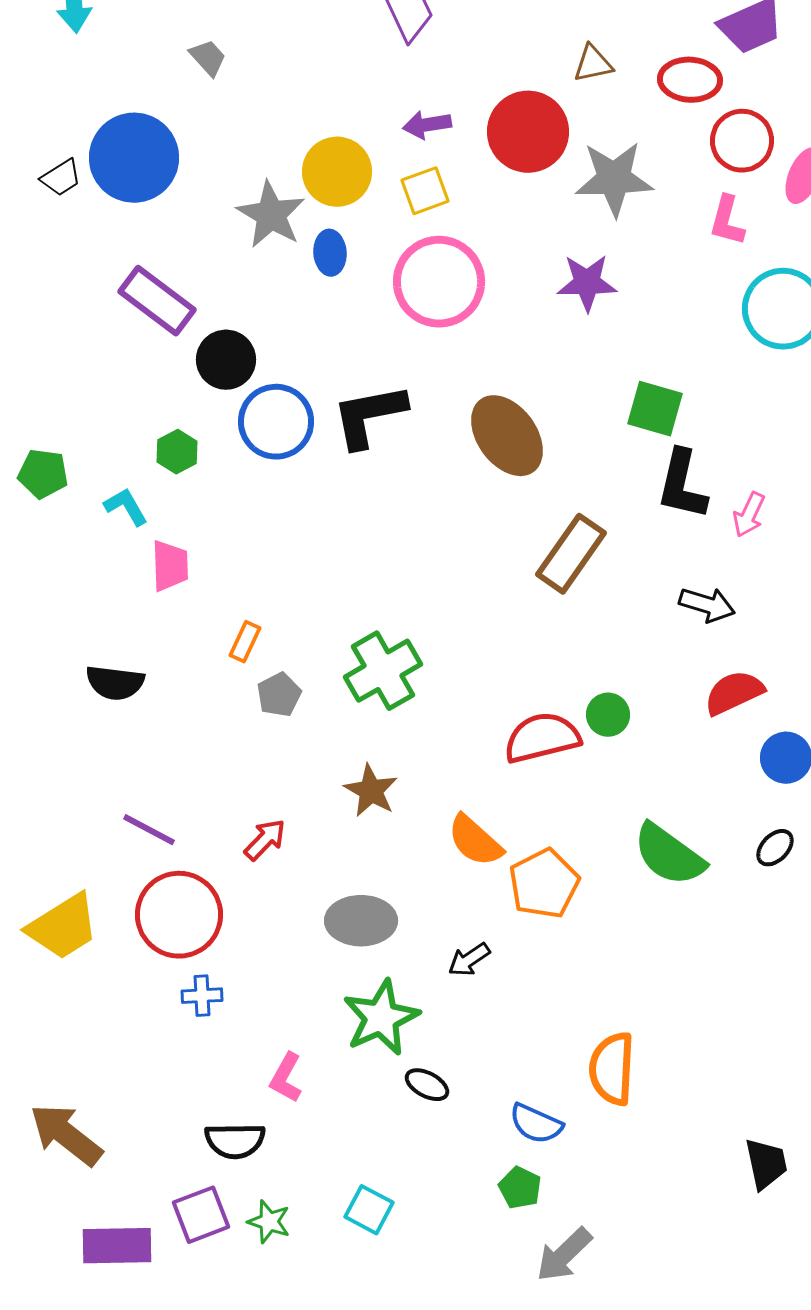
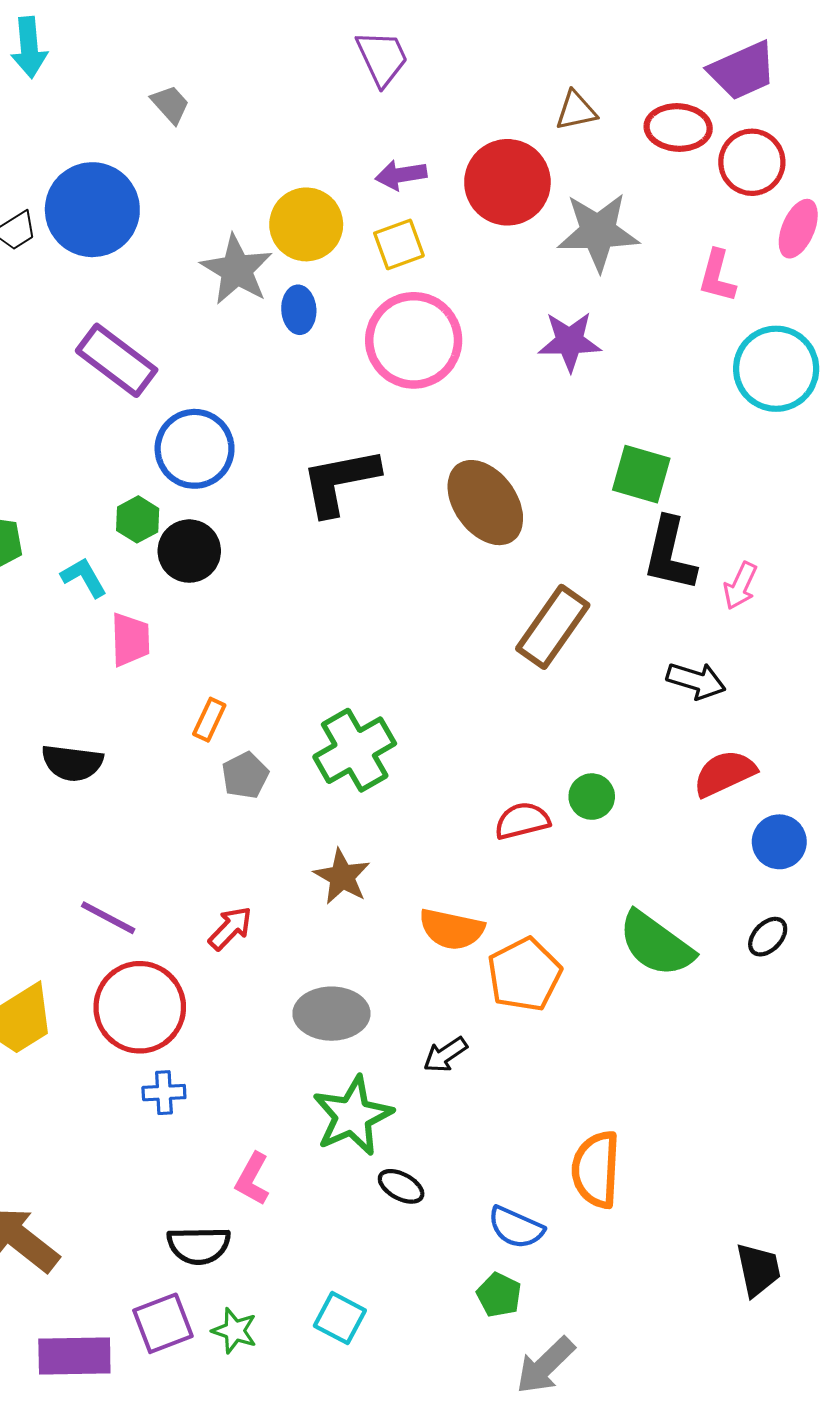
red circle: (742, 141) -> (752, 162), moved
black circle: (226, 360) -> (189, 551), moved
blue circle: (276, 422) -> (195, 449), moved
red semicircle: (542, 738) -> (522, 821), size x0.7
orange semicircle: (475, 841) -> (452, 929), turned -30

